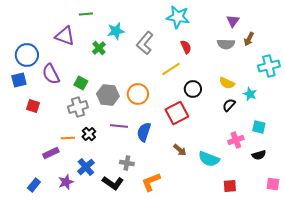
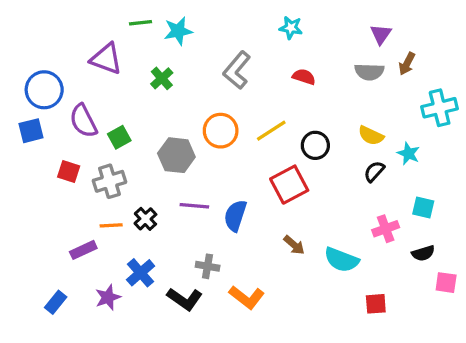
cyan star: (178, 17) -> (291, 28), size x0.6
cyan star: (116, 31) -> (178, 31), moved
red semicircle: (186, 47) -> (304, 77), turned -48
yellow line: (171, 69) -> (271, 131), moved
green square: (81, 83) -> (119, 137), moved, turned 32
orange circle: (138, 94) -> (221, 131), moved
red square: (33, 106) -> (69, 172), moved
gray cross: (78, 107) -> (109, 181), moved
orange L-shape: (151, 182) -> (247, 297), turned -120
pink square: (273, 184) -> (446, 283), moved

